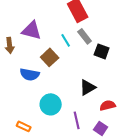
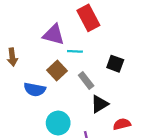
purple triangle: (32, 30) -> (54, 35), moved
gray rectangle: (85, 36) -> (86, 81), moved
cyan line: (66, 40) -> (75, 51), turned -56

